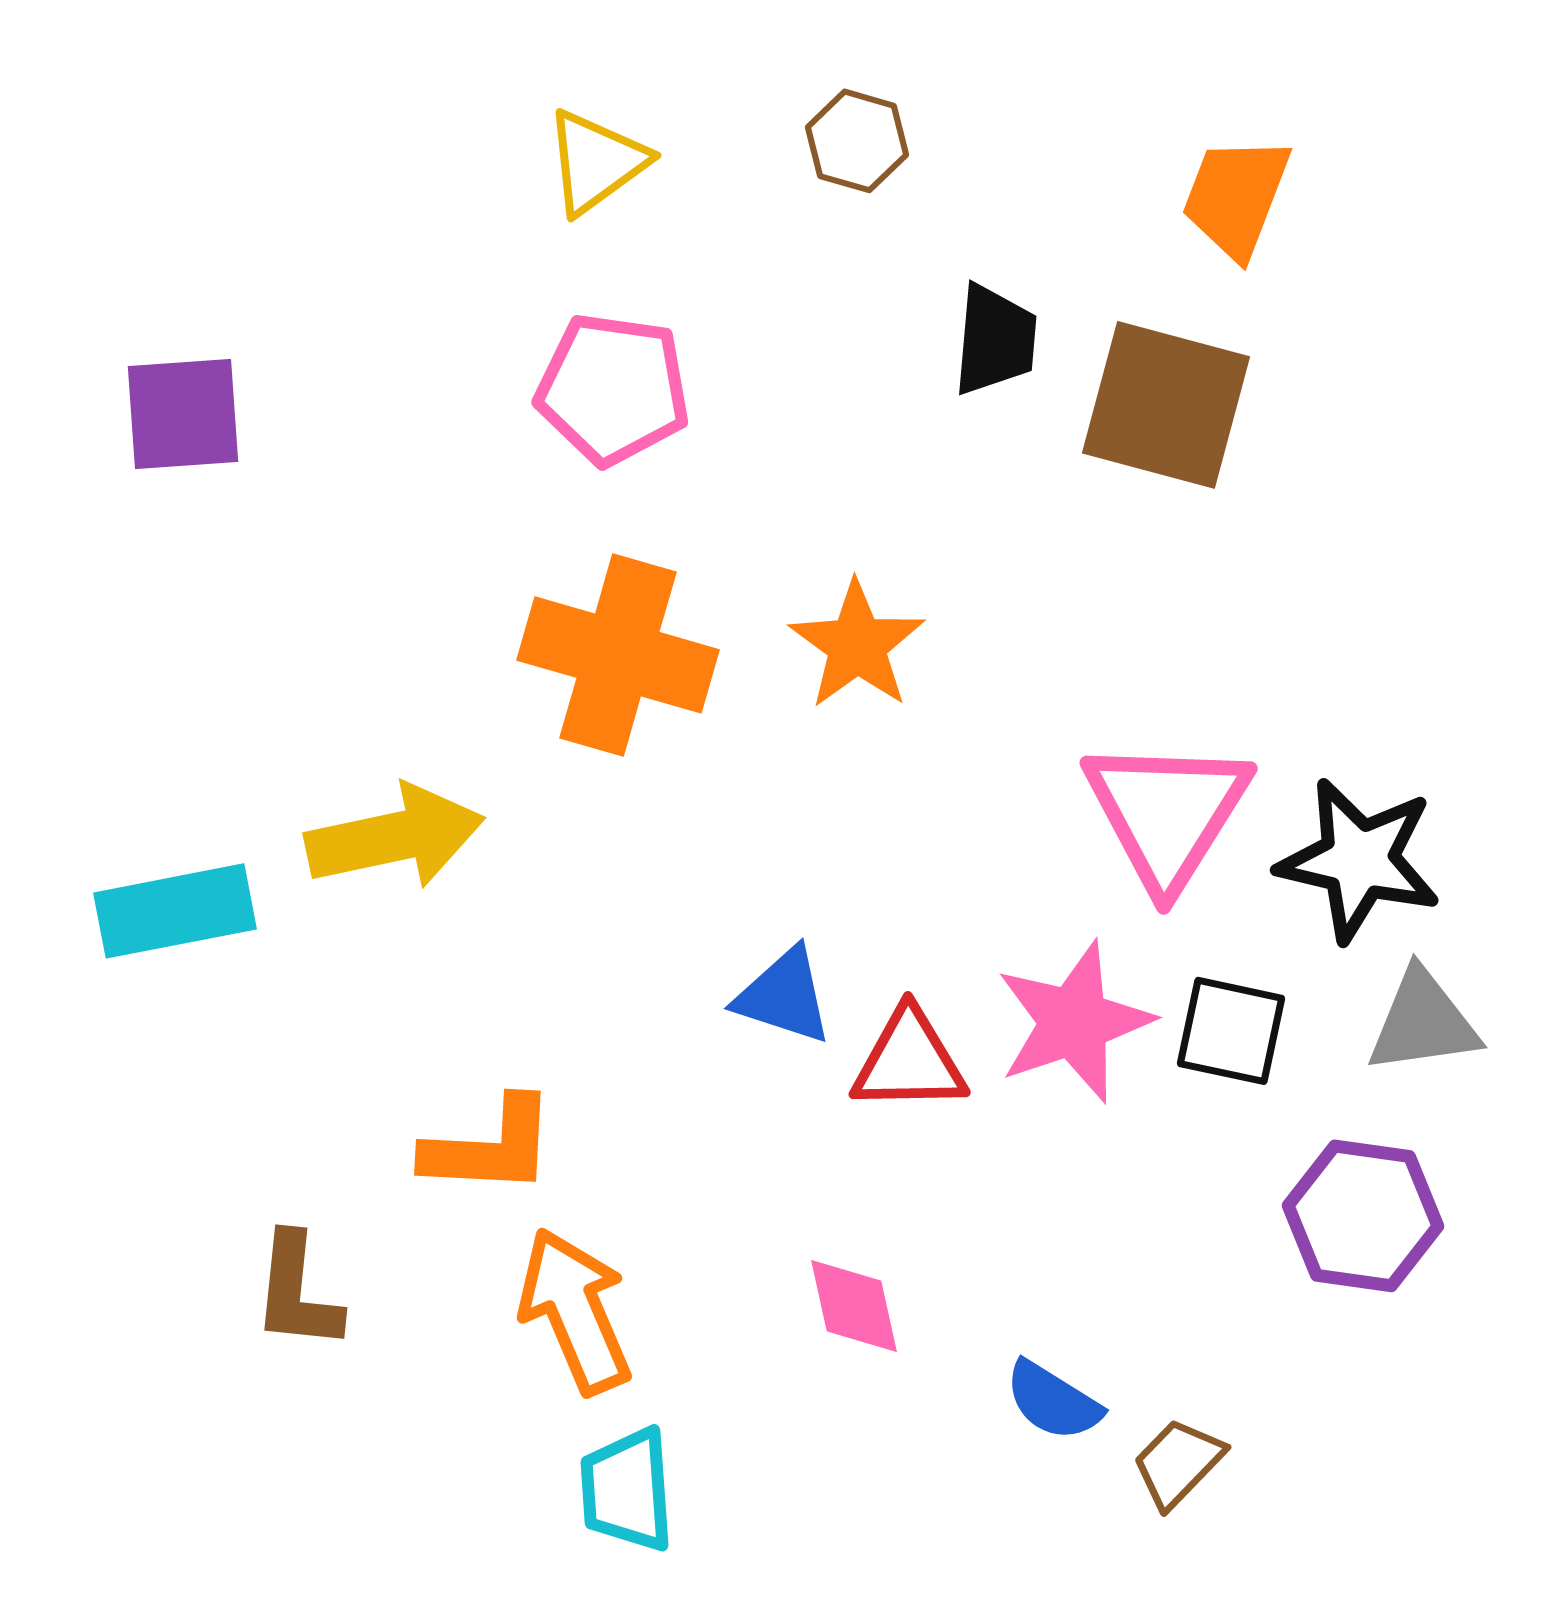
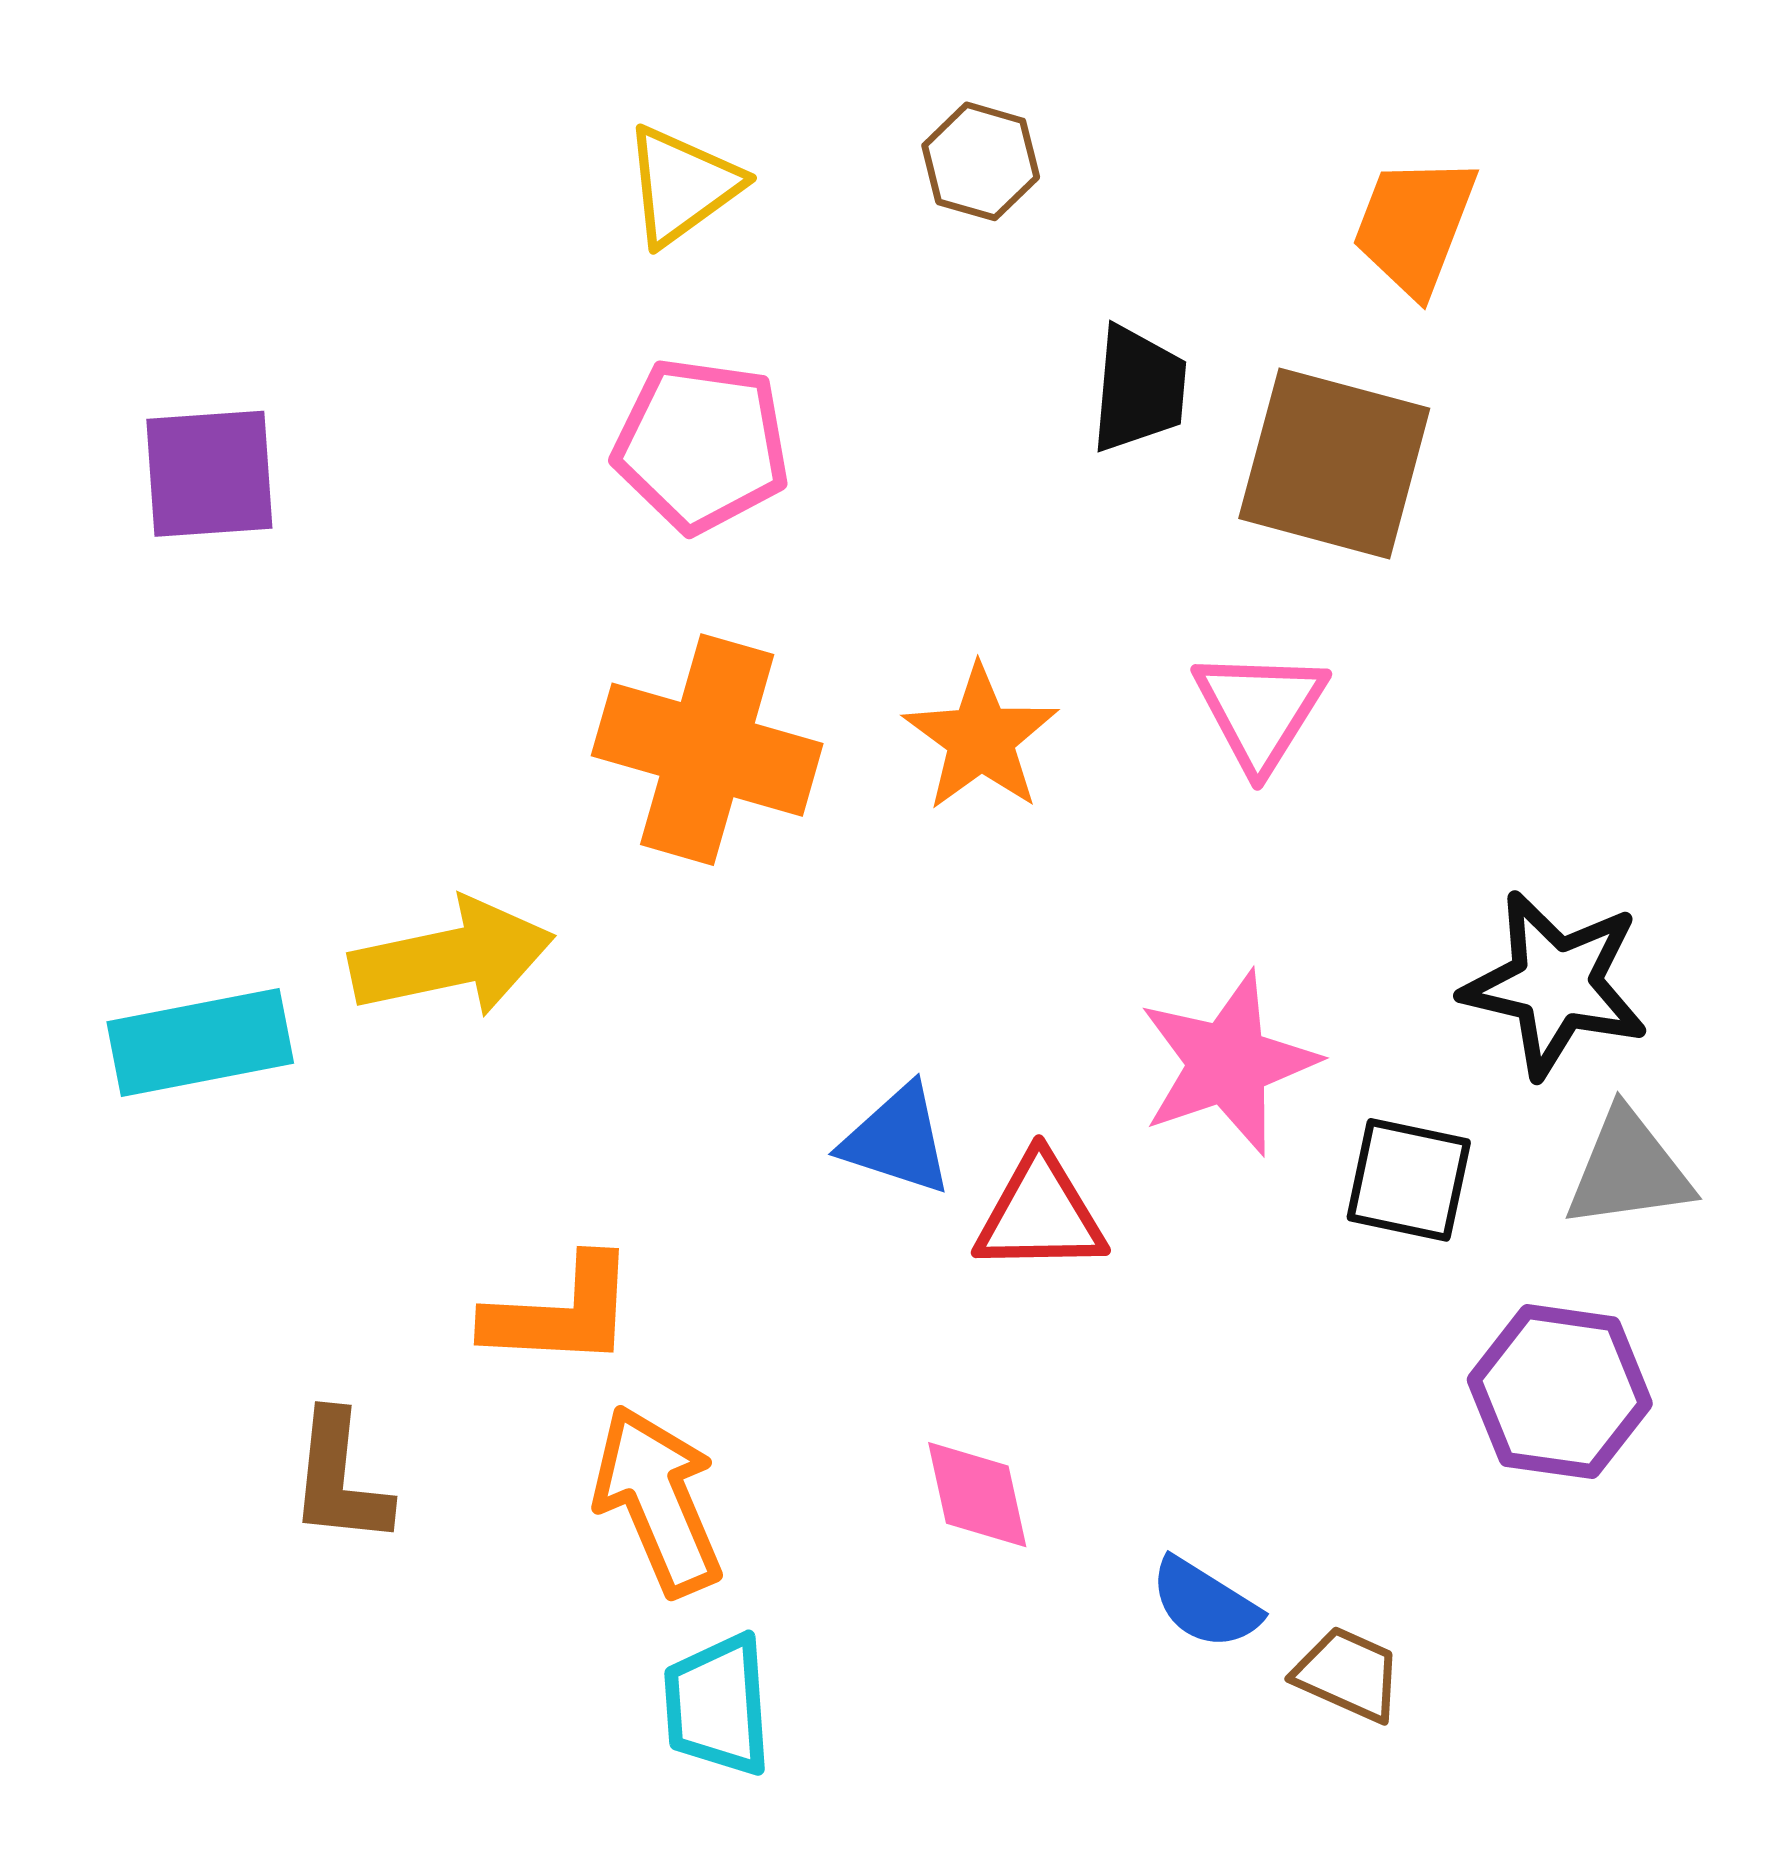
pink triangle: (1167, 813) -> (1260, 710), moved, size x0.7
pink star: (1074, 1022) -> (1228, 1063), moved
brown trapezoid: (1178, 1463) -> (1348, 1674), turned 70

